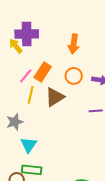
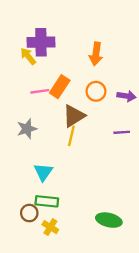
pink line: (26, 76) -> (40, 91), turned 42
yellow line: (31, 95) -> (71, 136), moved
gray star: (15, 122) -> (27, 129), moved

